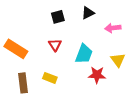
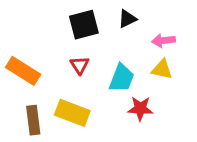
black square: (58, 17) -> (84, 25), size x1.5
yellow triangle: (118, 60) -> (162, 69), moved, turned -42
yellow rectangle: (50, 78) -> (72, 113), size x1.6

